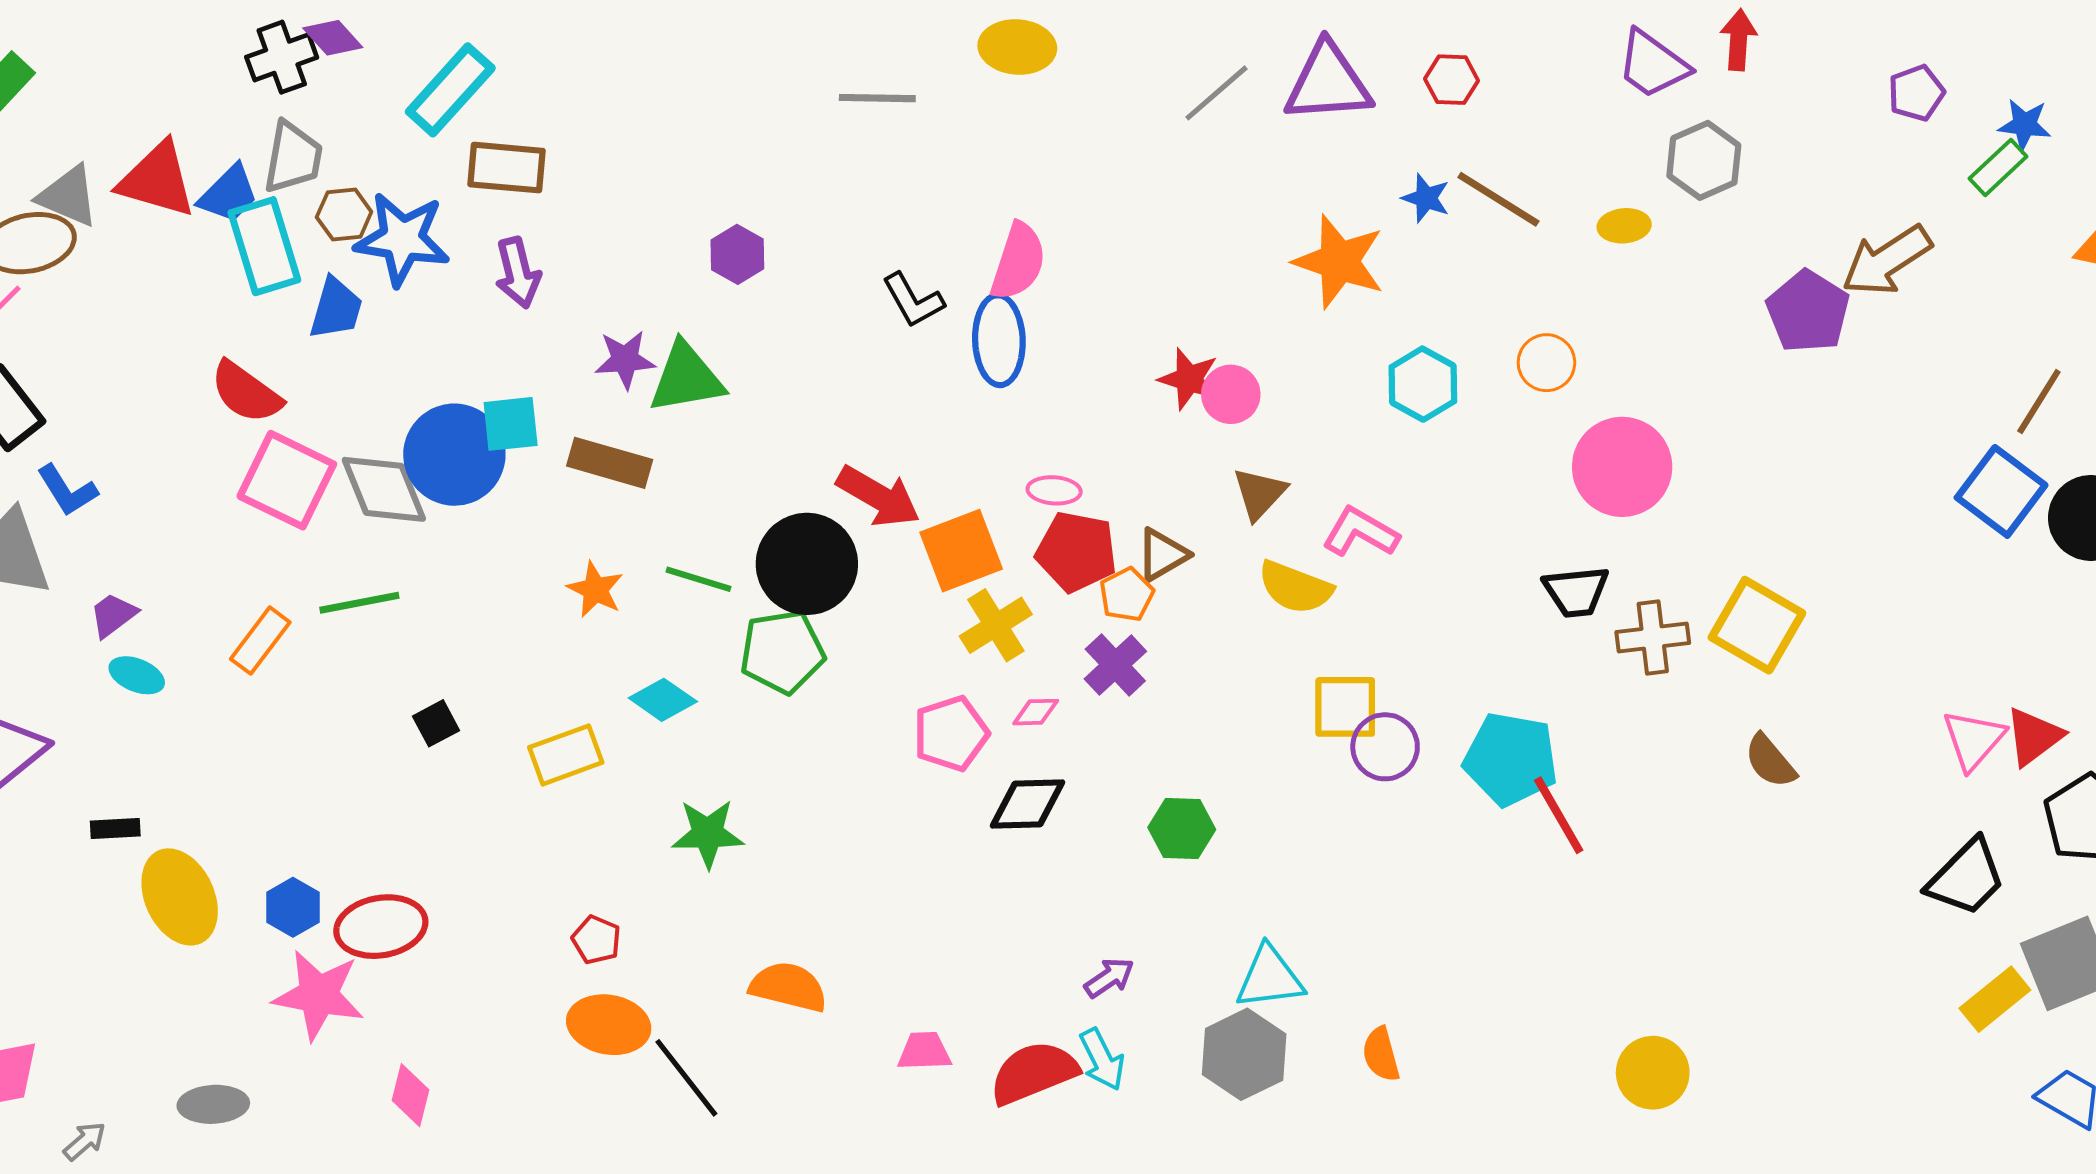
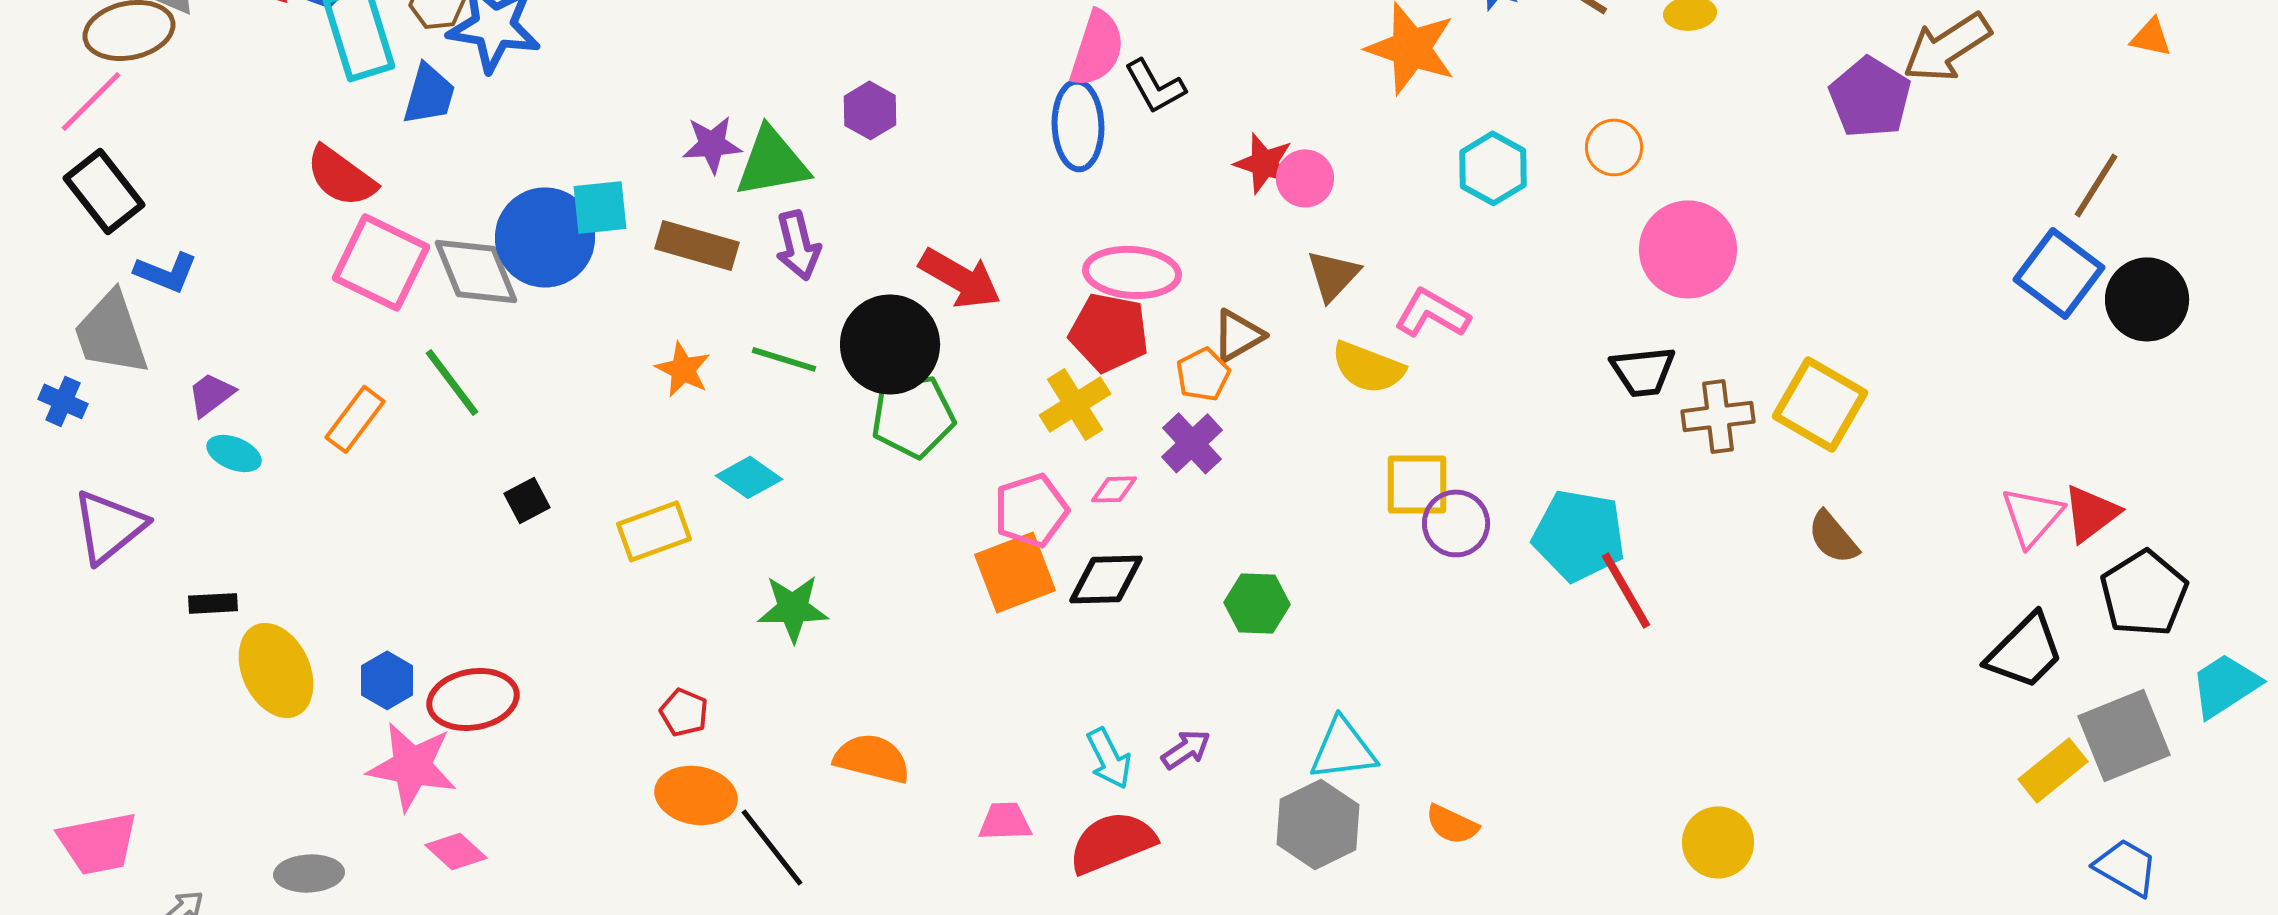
purple hexagon: (737, 254) -> (870, 110), moved
purple arrow: (518, 273) -> (798, 245), moved
black L-shape: (913, 300) -> (1155, 86), moved
blue L-shape: (67, 490) -> (166, 272), turned -36
pink ellipse: (1054, 490) -> (1132, 272), size x1.8
orange square: (961, 551) -> (1015, 572), moved
red pentagon: (1077, 552) -> (1109, 332), moved
green line: (359, 603) -> (452, 382), turned 64
green pentagon: (782, 652) -> (913, 416), moved
orange semicircle: (1381, 1054) -> (1452, 824), turned -50
cyan arrow: (1102, 1059) -> (1109, 758), moved
pink diamond: (410, 1095) -> (456, 851), moved, turned -62

